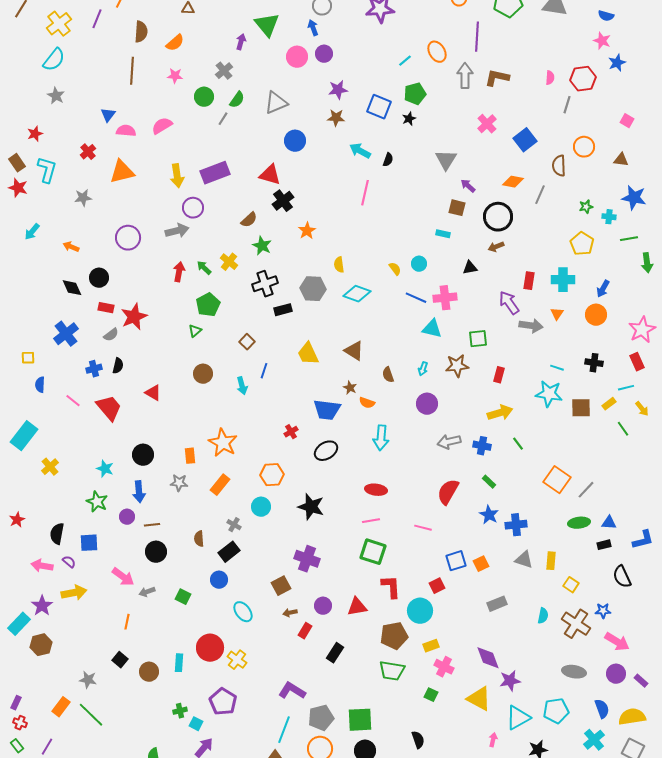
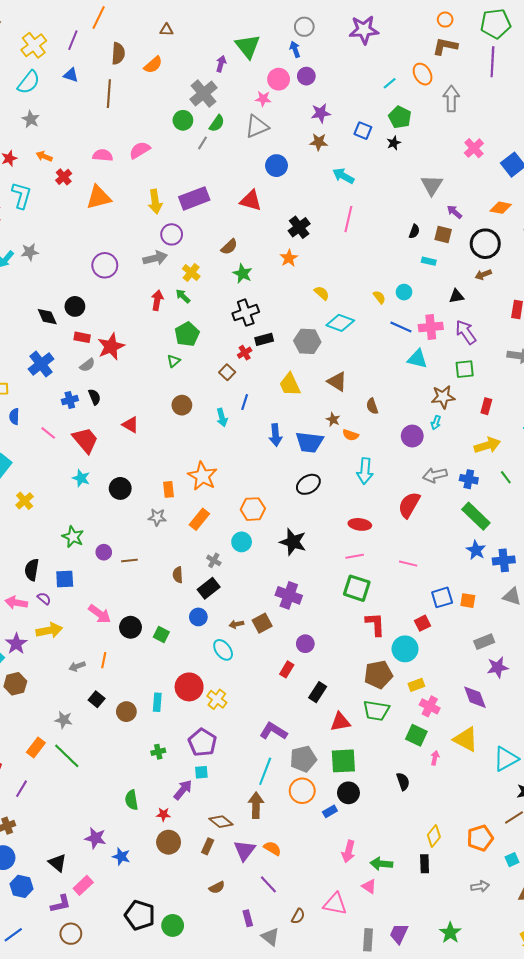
purple line: (477, 37) -> (492, 62), moved
gray cross: (224, 71) -> (203, 94), size x1.5
pink star: (175, 76) -> (263, 99), moved
brown L-shape: (497, 78) -> (445, 46), moved
green pentagon: (415, 94) -> (400, 117), turned -30
blue square: (379, 107) -> (363, 131), size x0.7
blue triangle: (108, 115) -> (71, 75), moved, turned -49
black semicircle: (388, 160) -> (414, 231), moved
gray star: (83, 198) -> (30, 252), moved
black cross: (283, 201) -> (299, 227), moved
orange arrow: (71, 247) -> (44, 156), moved
yellow cross: (229, 262) -> (191, 273), moved
yellow semicircle: (339, 265) -> (322, 293), turned 140
gray hexagon: (313, 289) -> (307, 341), moved
purple arrow: (509, 303) -> (466, 332), moved
black semicircle: (118, 366) -> (94, 397), turned -35
cyan arrow: (423, 369) -> (436, 423), moved
red cross: (291, 432) -> (245, 353), moved
cyan star: (105, 469) -> (81, 478), moved
green rectangle: (489, 482) -> (476, 516), size x2.0
blue arrow: (139, 492) -> (275, 435), moved
red semicircle: (448, 492) -> (409, 505), moved
black circle: (156, 552) -> (130, 627), moved
orange square: (481, 564) -> (468, 601), turned 35
gray arrow: (147, 592) -> (77, 666), moved
red triangle: (357, 607) -> (340, 722), moved
brown arrow: (290, 613) -> (236, 624), moved
purple star: (510, 681) -> (498, 667), moved
green square: (431, 695) -> (416, 735), size x1.5
cyan square: (196, 724) -> (201, 772), moved, turned -32
pink arrow: (493, 740) -> (435, 758), moved

